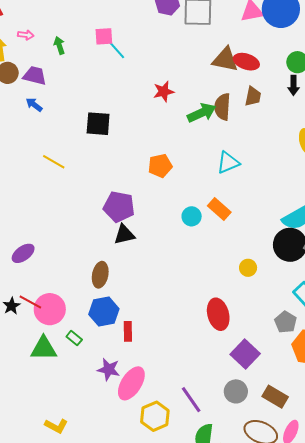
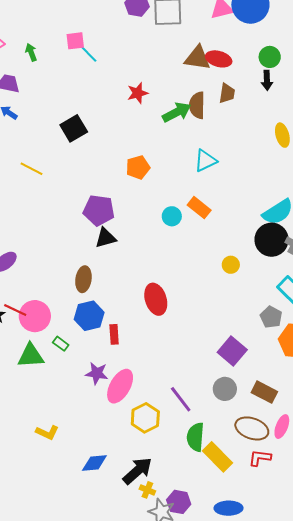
black square: (98, 124) -> (74, 128), turned -32
red ellipse: (218, 314) -> (156, 299), moved

